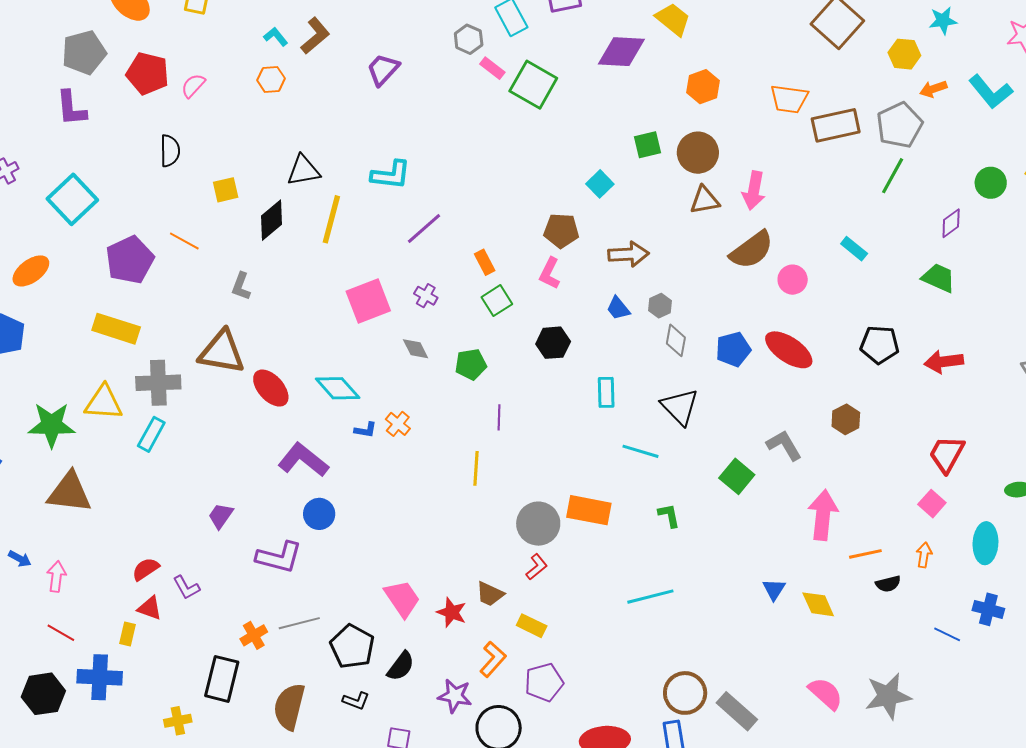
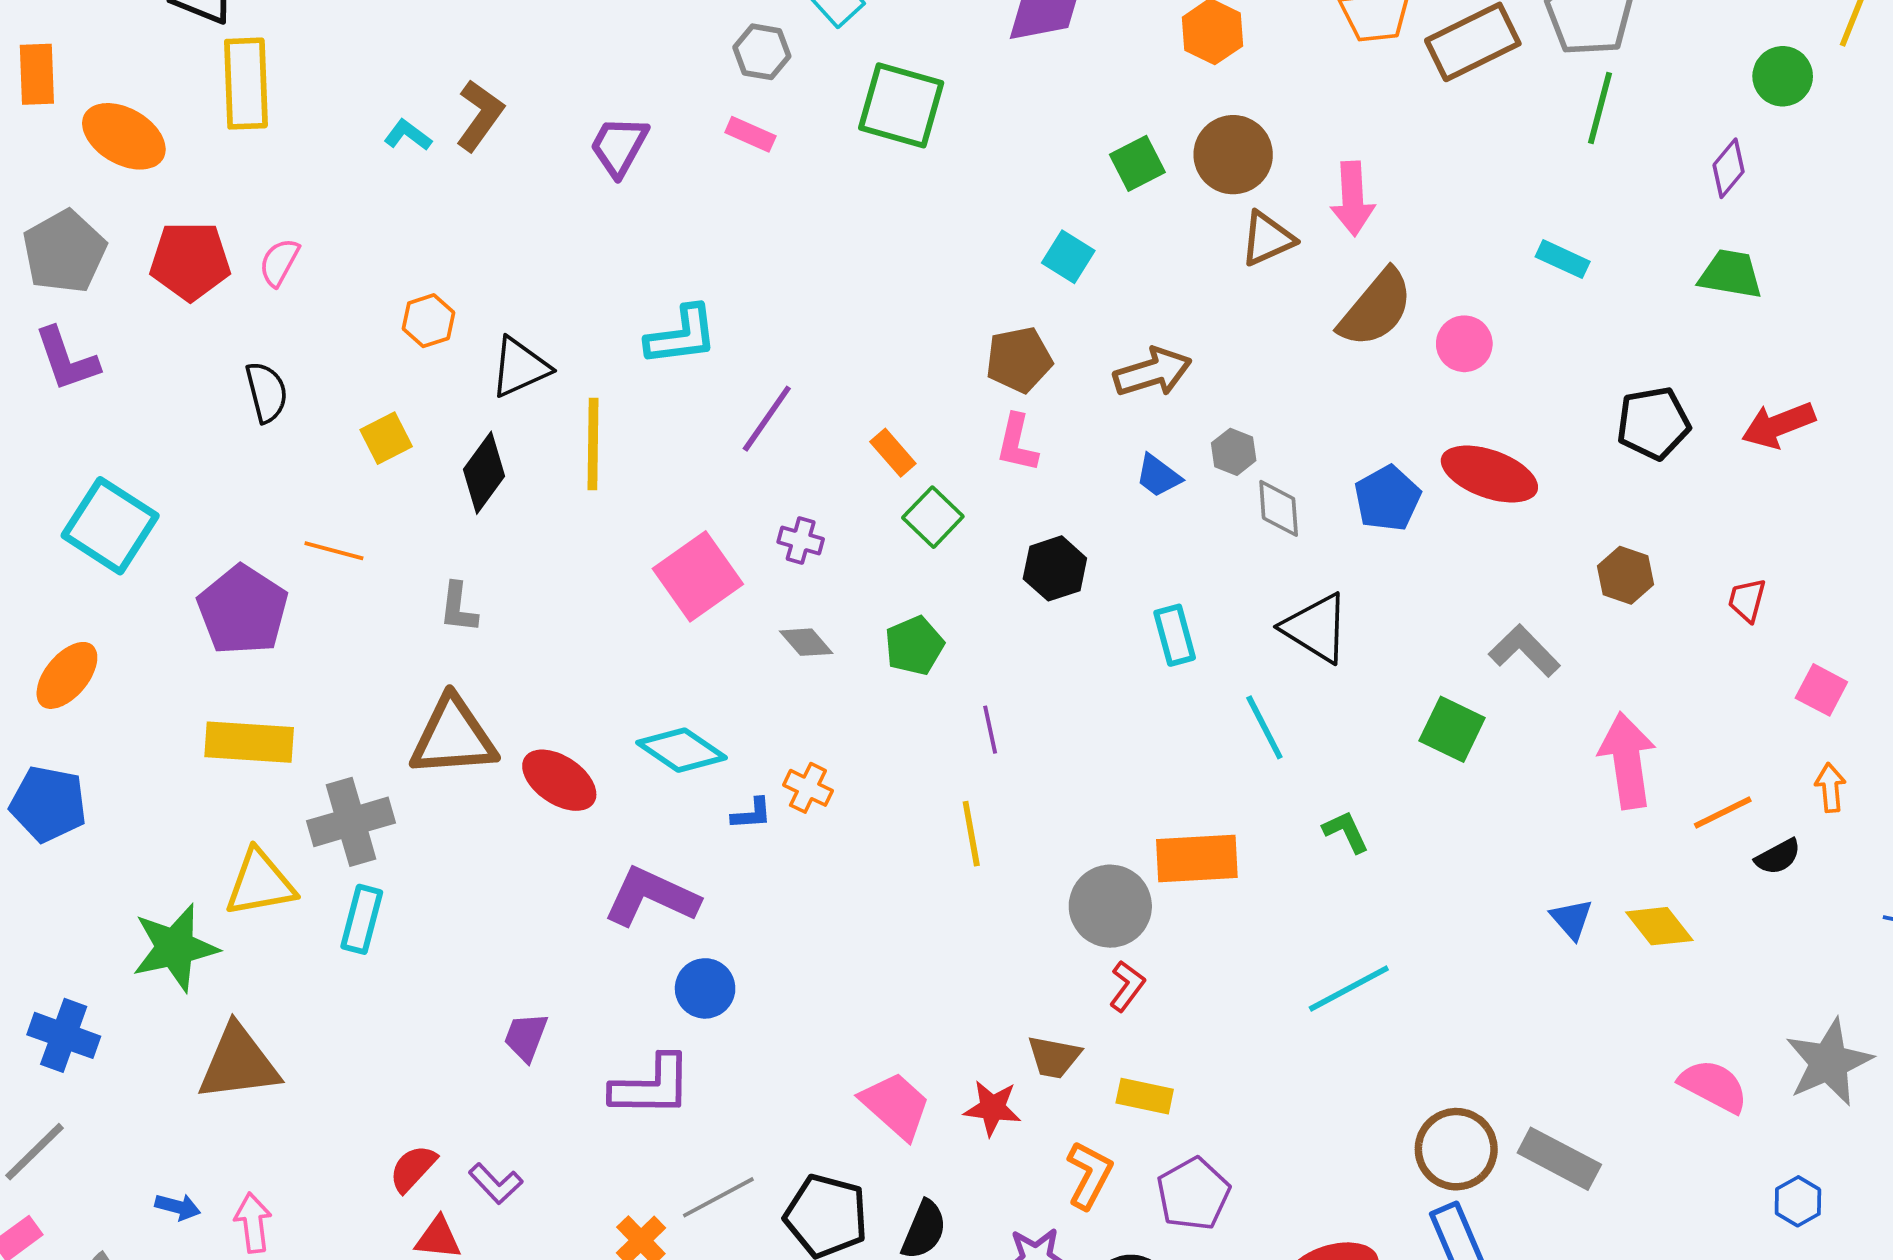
pink rectangle: (492, 68) -> (750, 134), moved
orange hexagon: (271, 79) -> (428, 321), moved
cyan line: (640, 451) -> (1264, 727), turned 60
red trapezoid: (947, 454) -> (1747, 600), moved, size x0.6

